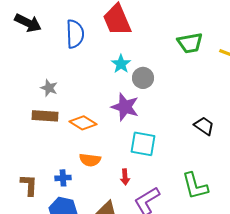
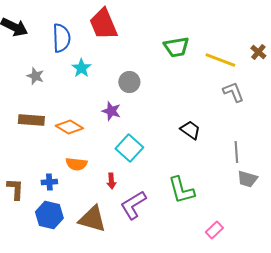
cyan star: (121, 64) -> (81, 68), moved
gray star: (49, 88) -> (35, 76), moved
purple star: (125, 107) -> (111, 111), size x0.7
cyan square: (143, 144) -> (129, 148), turned 32

